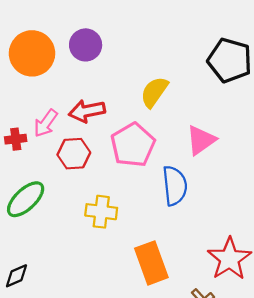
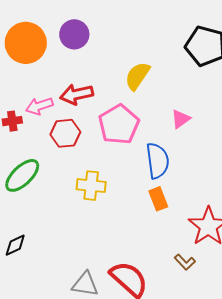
pink arrow: (46, 123) -> (39, 106), turned 36
pink triangle: (201, 140) -> (181, 119), size x0.7
orange rectangle: (151, 263) -> (158, 199), moved, size x0.6

